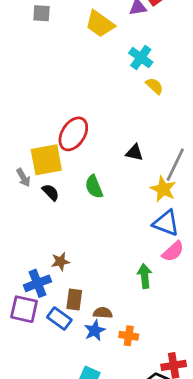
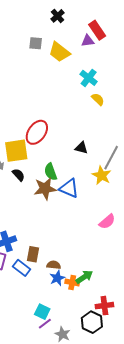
gray square: (42, 13) -> (36, 43), moved
blue triangle: (166, 223) -> (69, 188), moved
brown star: (60, 262) -> (45, 189), moved, size x1.6
green arrow: (145, 276) -> (84, 277), moved, turned 60
blue star: (95, 331) -> (57, 278), moved

